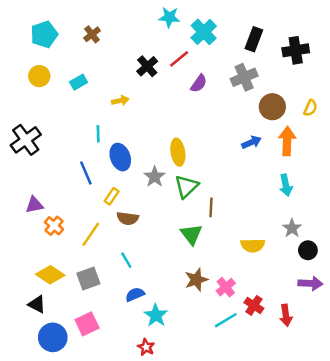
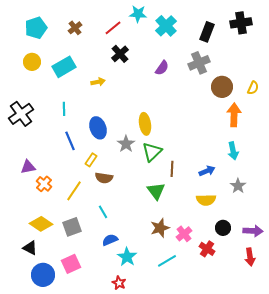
black cross: (296, 50) -> (241, 23), moved
red line: (179, 59) -> (113, 28), moved
cyan rectangle: (79, 82) -> (64, 67), size x1.6
cyan line: (98, 134) -> (64, 109), moved
blue arrow: (251, 142) -> (207, 171), moved
black circle: (308, 250) -> (223, 228), moved
red arrow: (286, 315) -> (250, 257), moved
cyan line: (226, 320) -> (167, 261), moved

